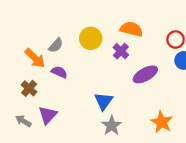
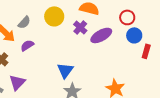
purple semicircle: (59, 72) -> (27, 45), turned -56
purple ellipse: (145, 74) -> (101, 35), moved

